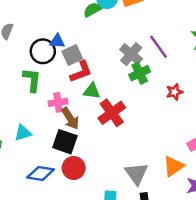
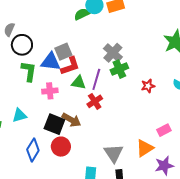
blue triangle: (57, 41) -> (51, 62), moved, size x1.5
purple line: (159, 47) -> (96, 79), moved, turned 50
black circle: (43, 51) -> (22, 45), moved
red cross: (112, 113) -> (95, 101), size x0.7
brown arrow: (70, 118) -> (71, 120), moved, turned -30
blue diamond: (41, 173) -> (33, 150), turned -70

